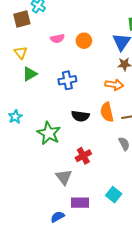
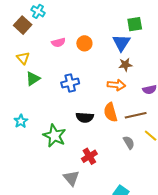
brown square: (22, 19) -> (23, 25), turned -30

